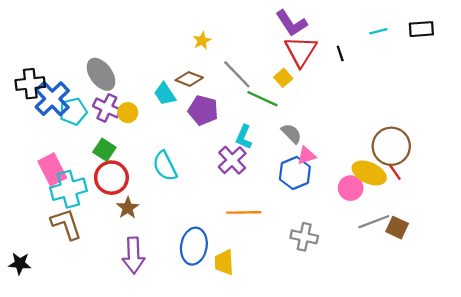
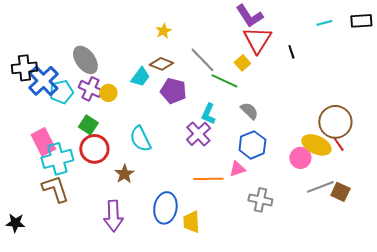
yellow star: (202, 41) -> (163, 31), moved
black line: (340, 53) -> (291, 52), moved
cyan trapezoid: (165, 94) -> (140, 77), turned -110
pink triangle: (306, 156) -> (237, 169), moved
brown star: (128, 208) -> (124, 174), moved

